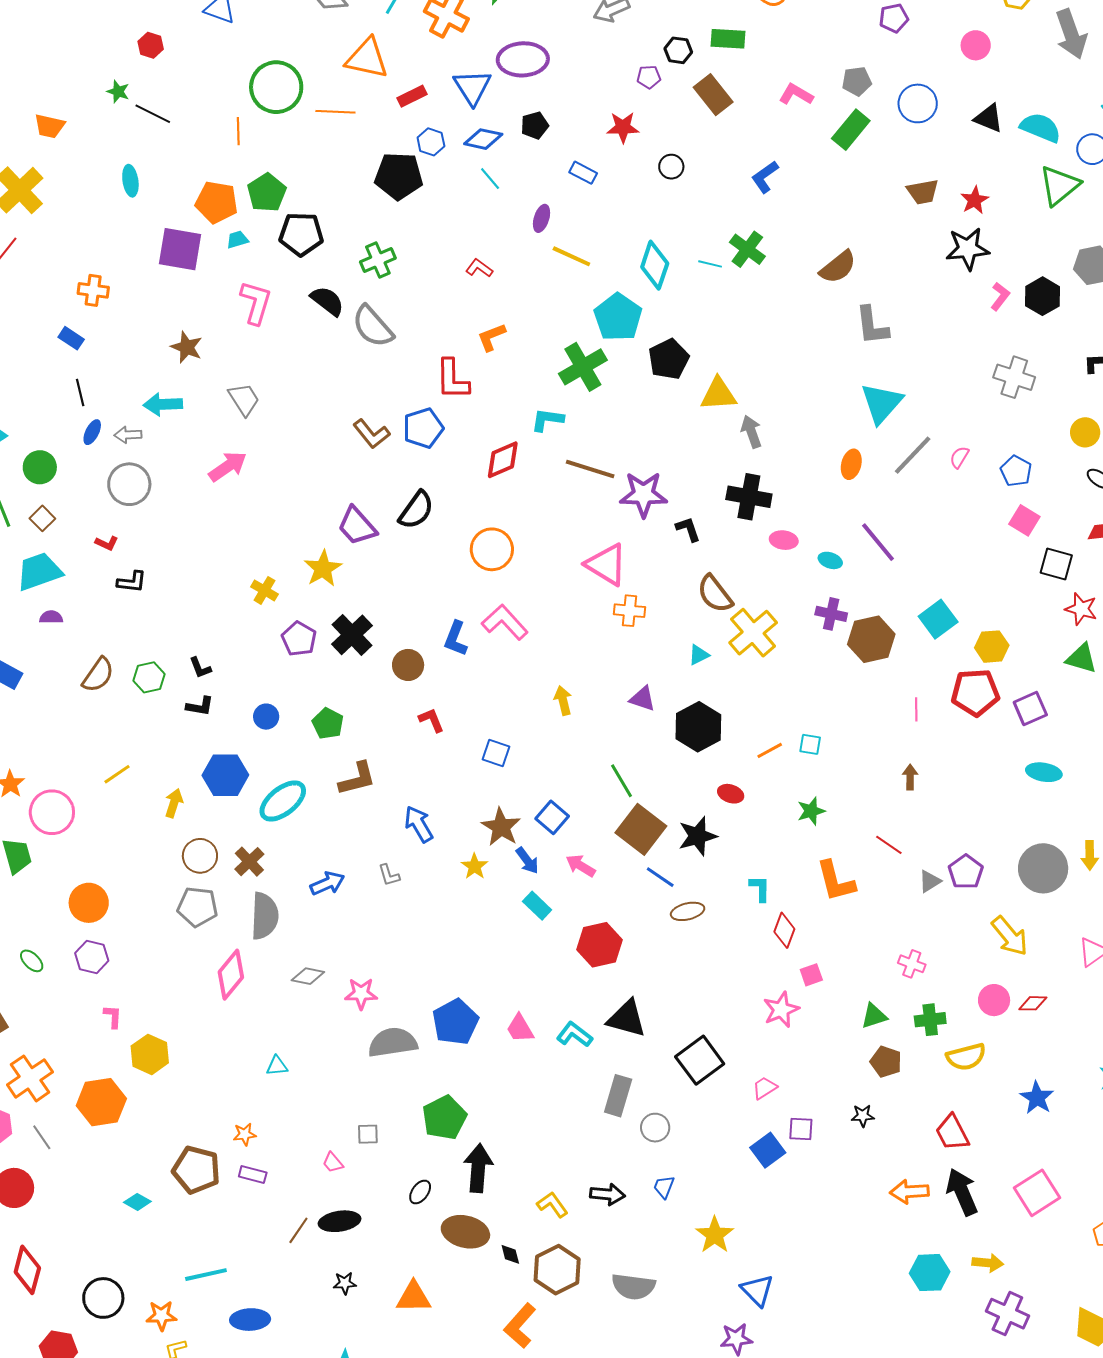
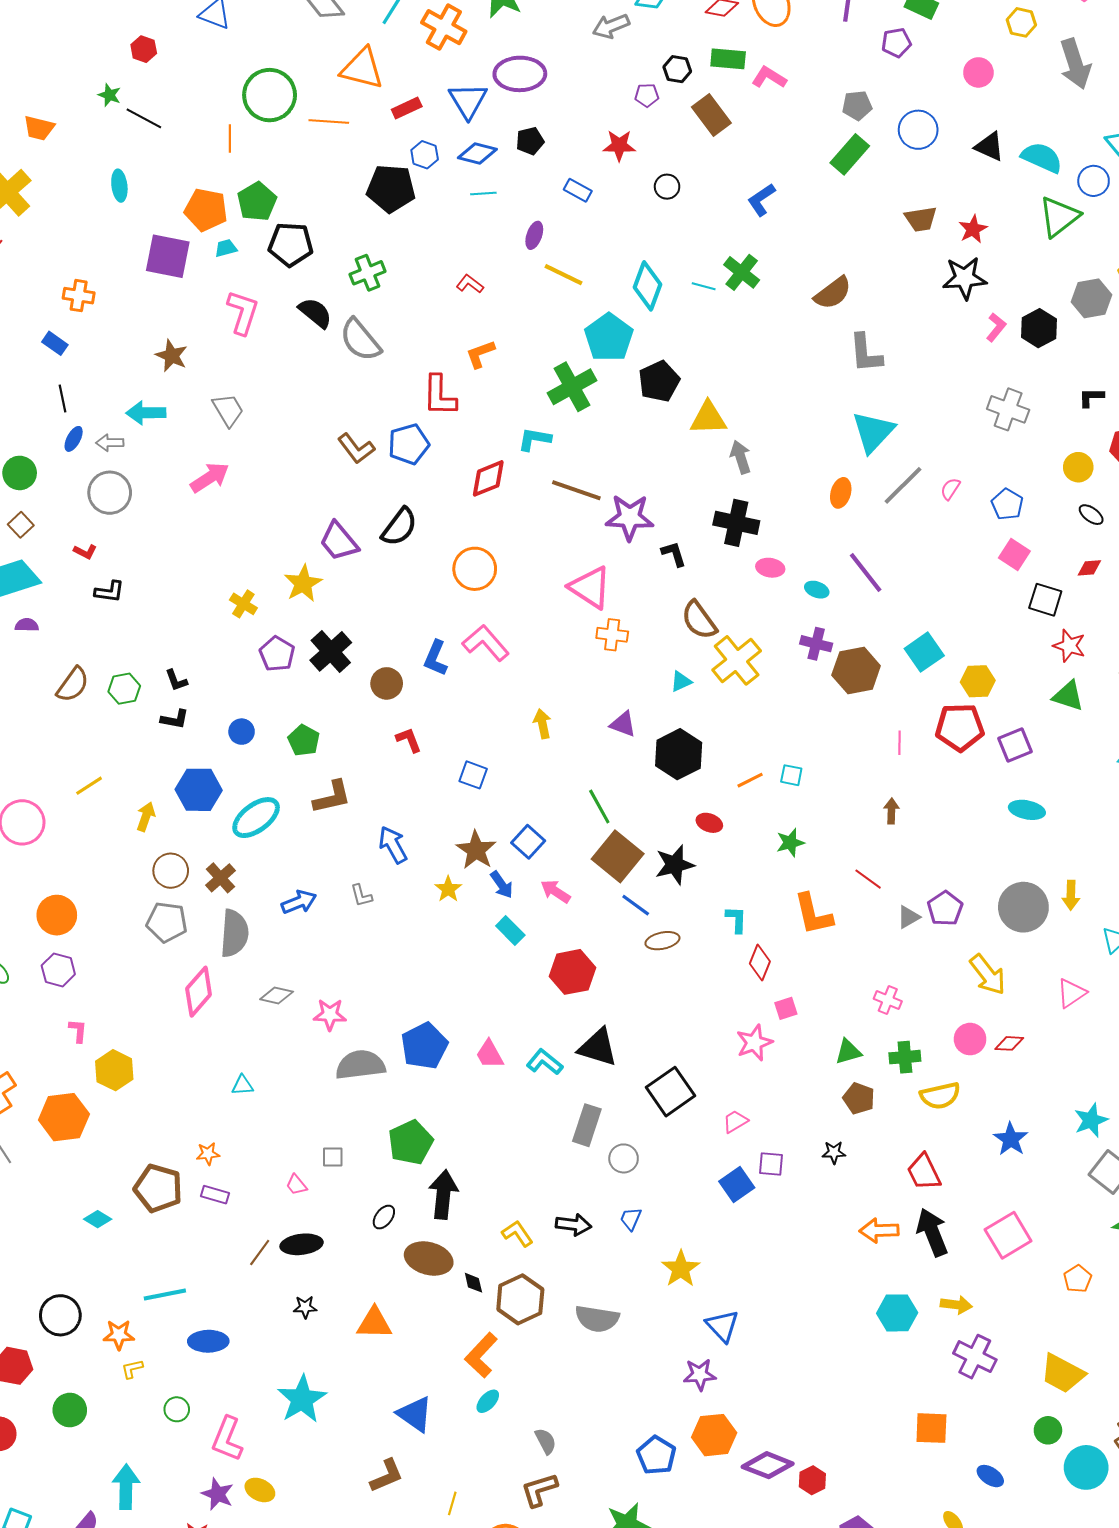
pink L-shape: (796, 94) -> (769, 77), moved
cyan line: (490, 179) -> (483, 194), turned -55

